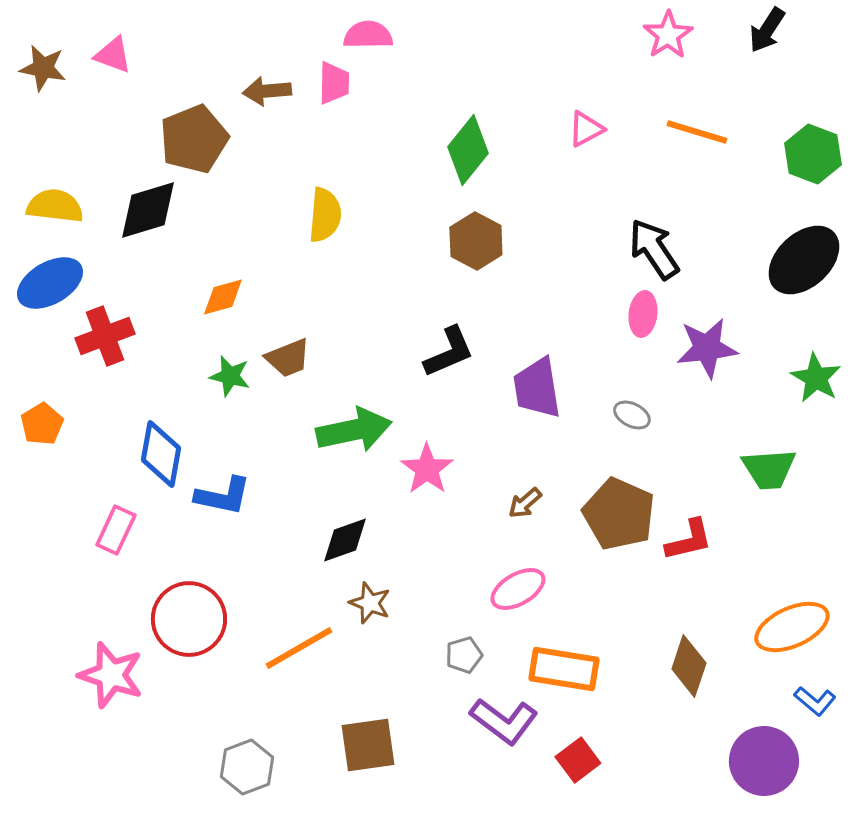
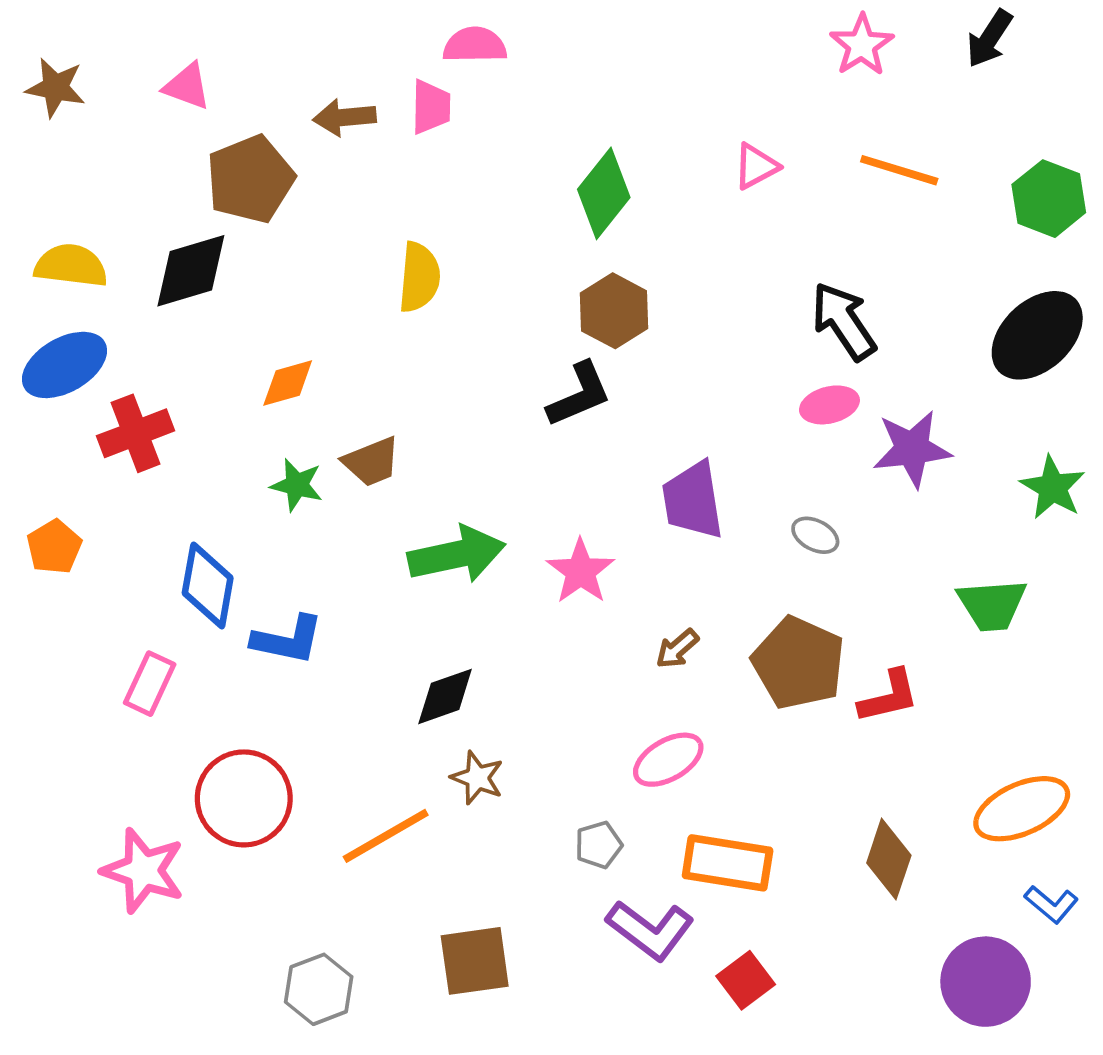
pink triangle: (113, 55) -> (187, 86), moved
pink ellipse: (643, 314) -> (829, 405), turned 69
black L-shape: (449, 352) -> (579, 395), moved
pink star: (427, 469) -> (580, 571), moved

